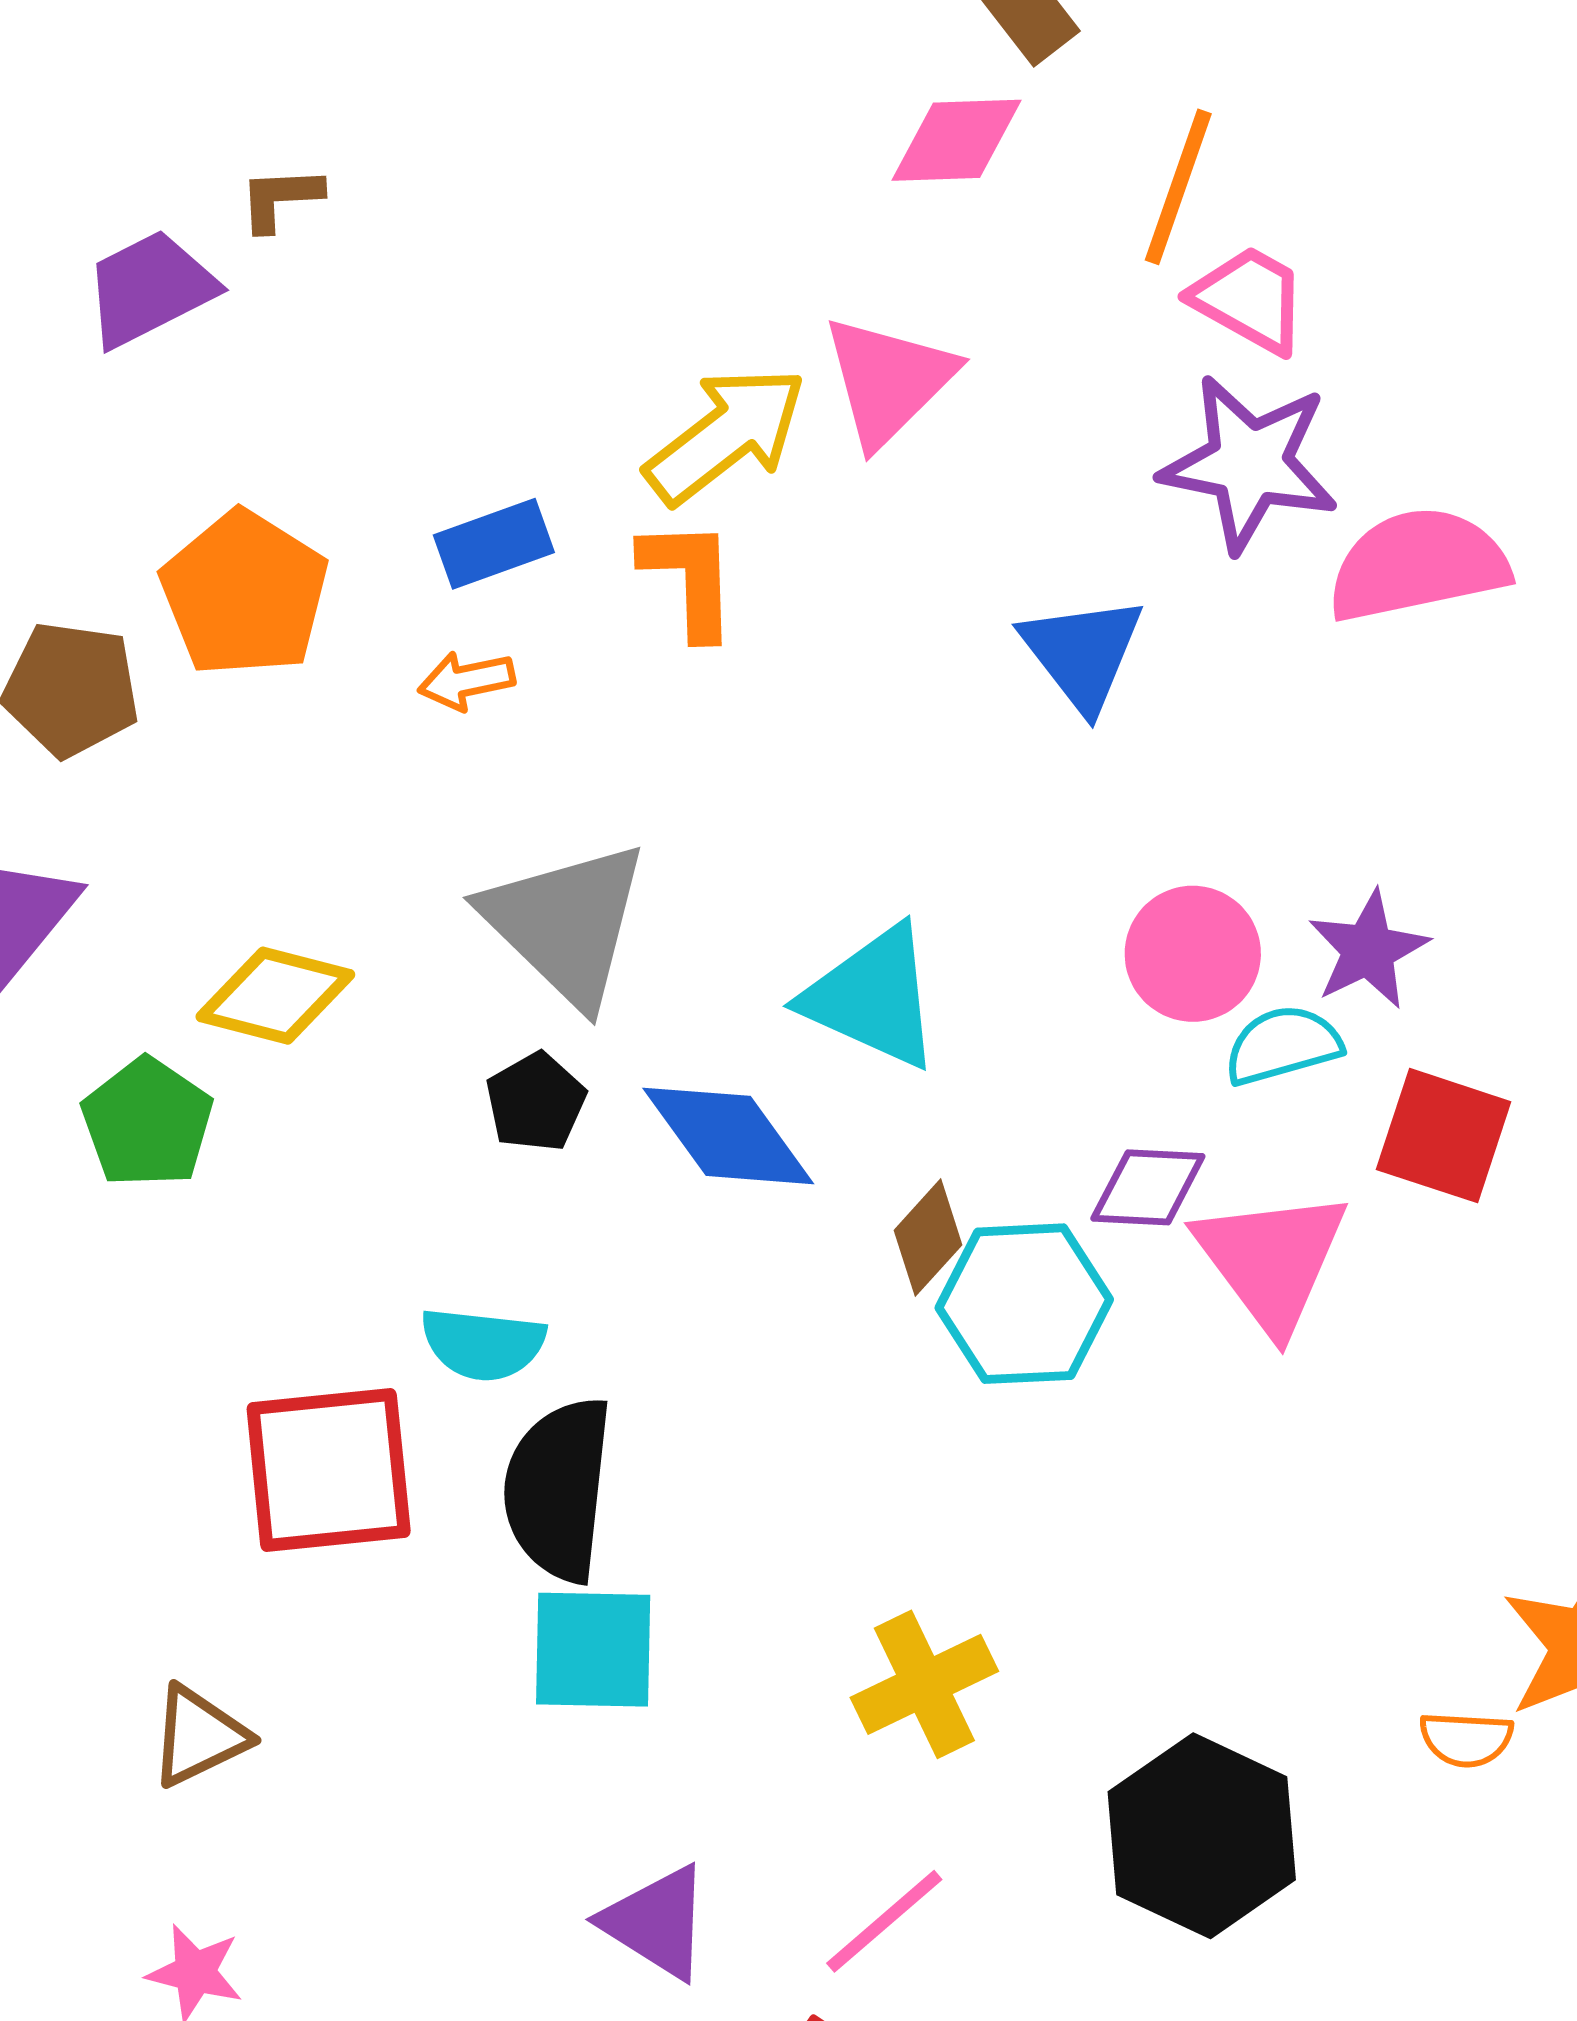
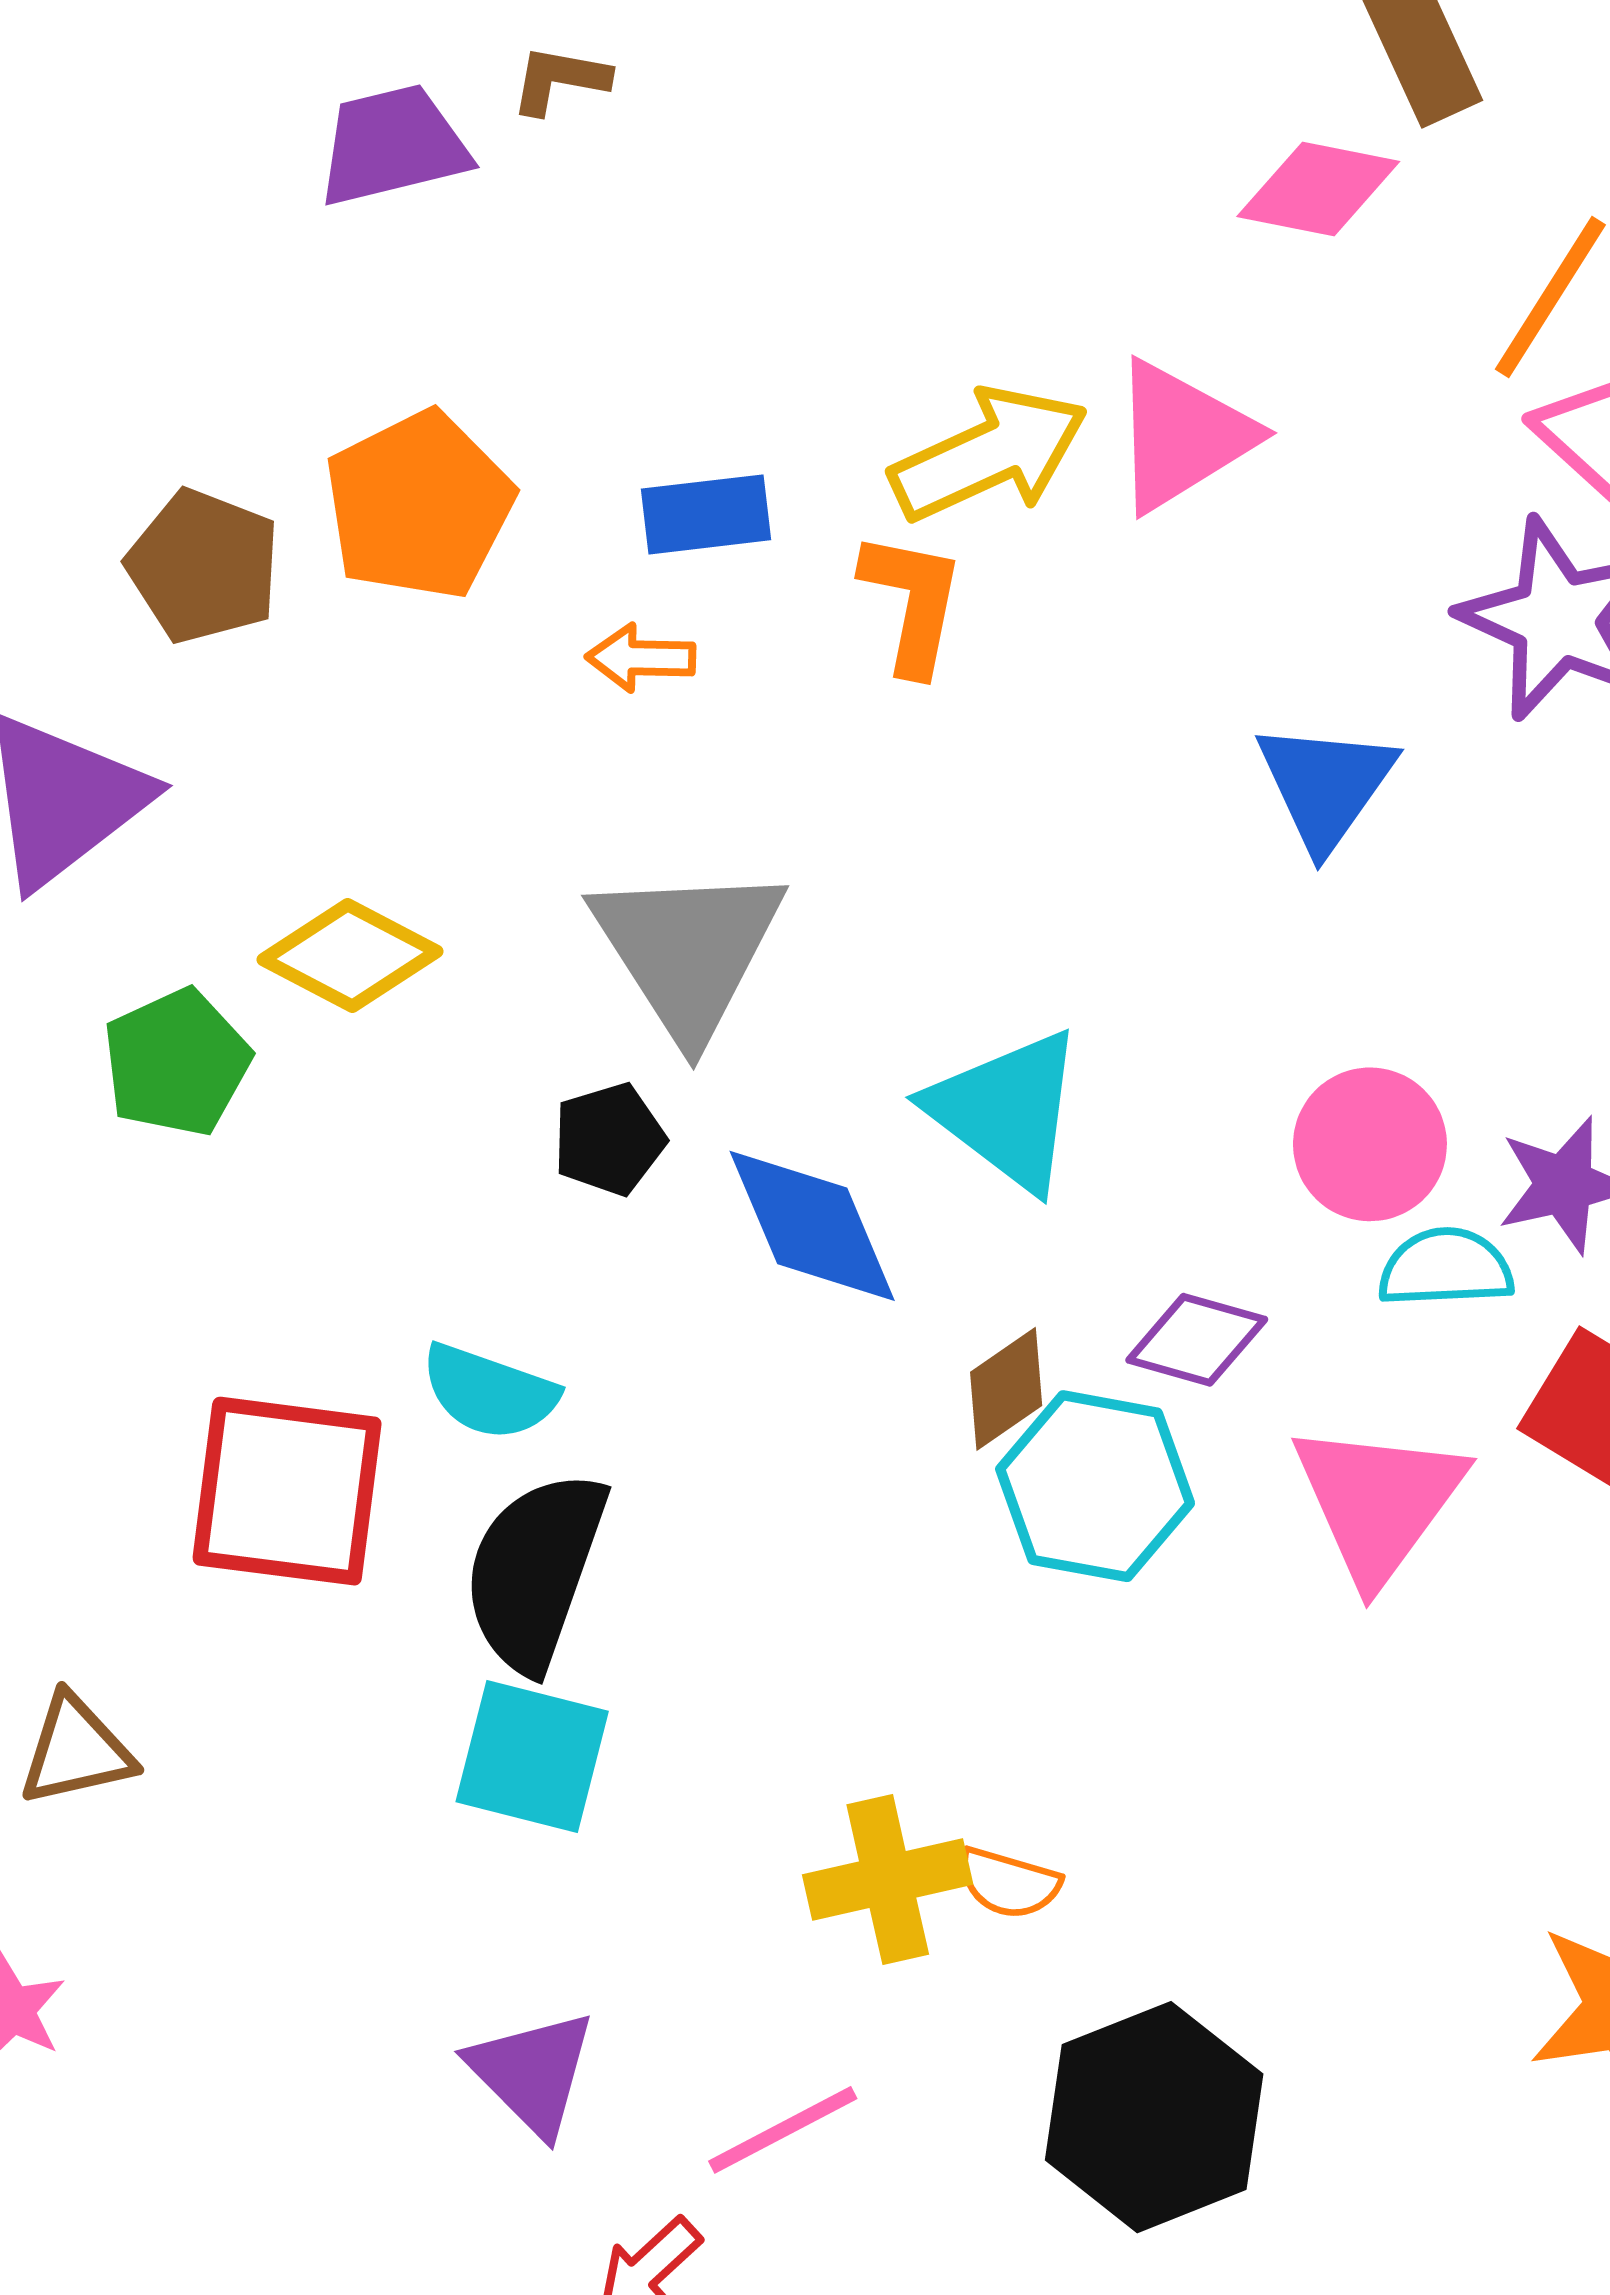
purple diamond: (1148, 1187) -> (1197, 1340), moved
orange semicircle: (1466, 1739) -> (1009, 1883), moved

